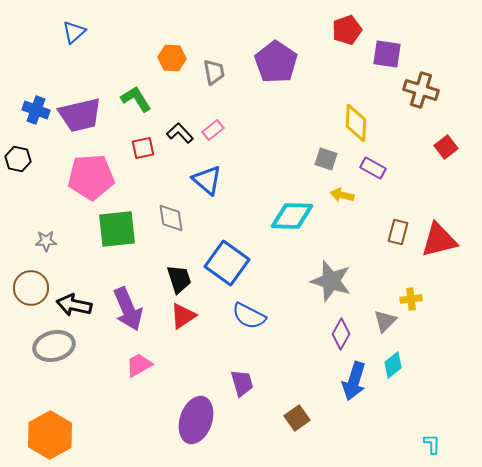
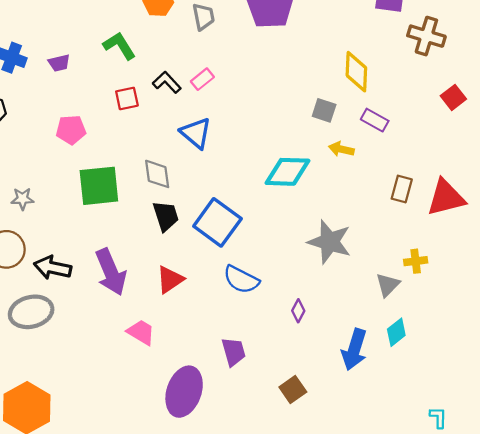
purple trapezoid: (80, 115) -> (59, 63), size x0.5
pink pentagon: (91, 177) -> (71, 130), size x0.6
black trapezoid: (179, 279) -> (166, 216), moved
purple diamond: (341, 334) -> (298, 311), moved, size x0.7
pink trapezoid: (139, 365) -> (141, 332), moved, turned 60

